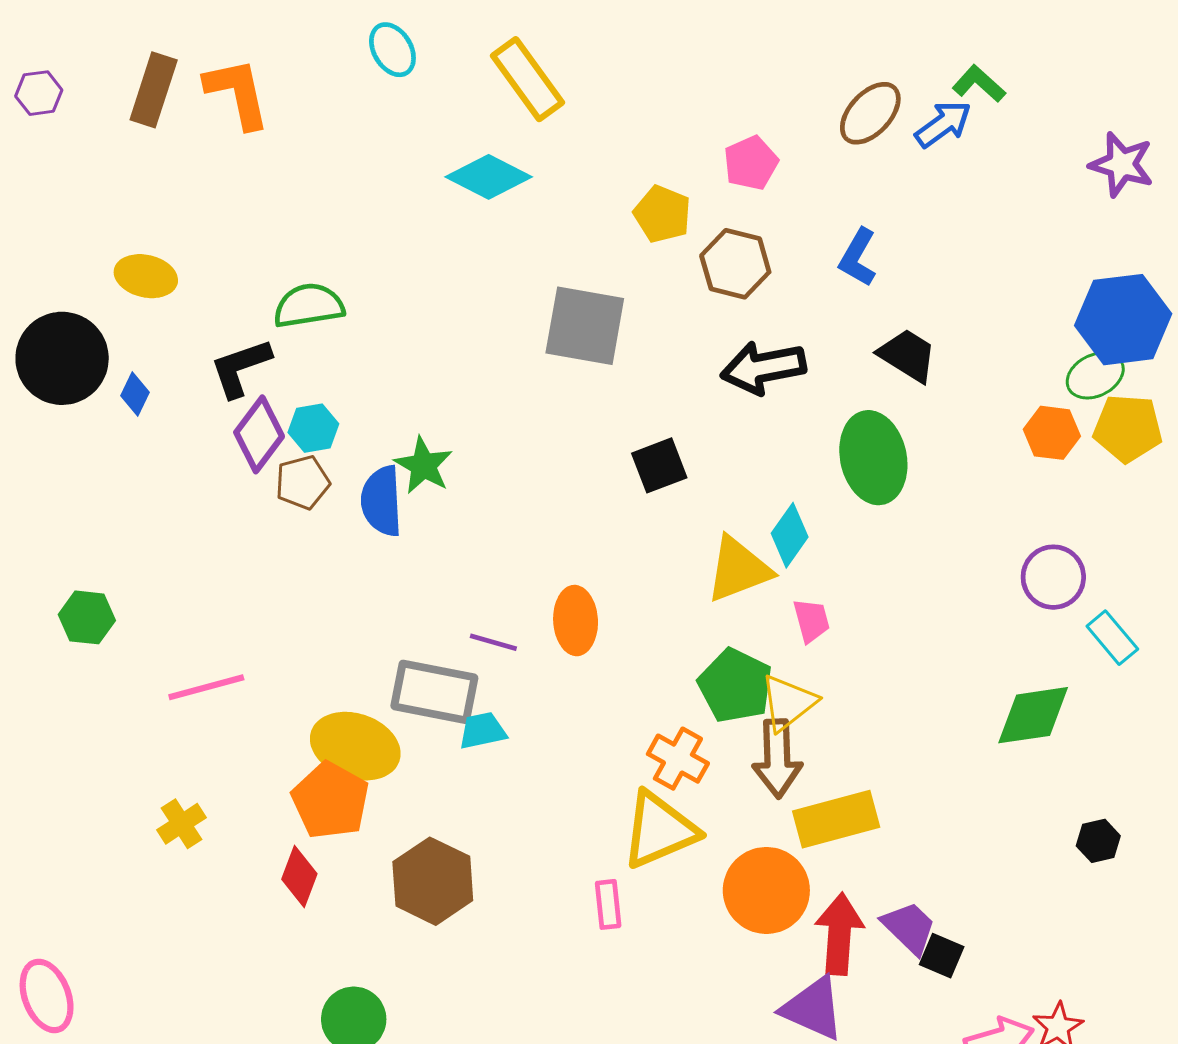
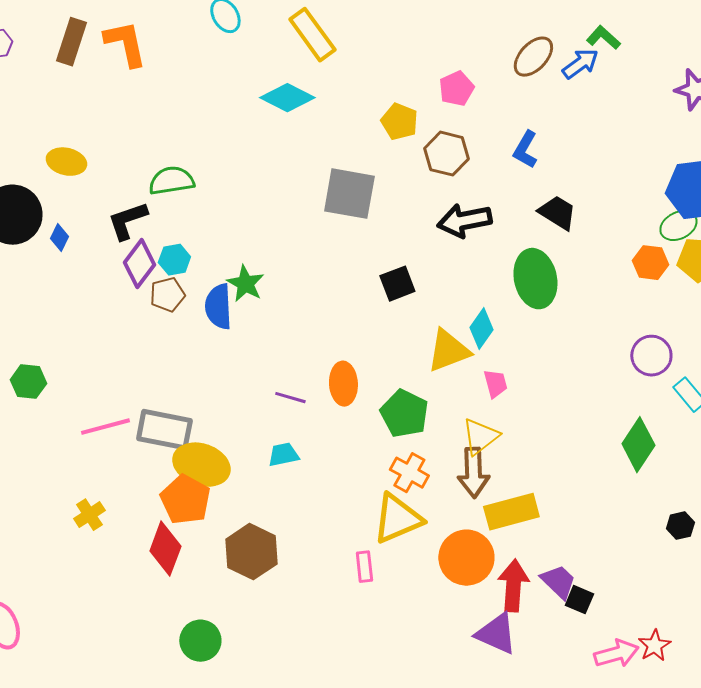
green pentagon: (735, 686) -> (404, 414), moved
gray rectangle: (434, 692) -> (164, 430), moved
green diamond: (1033, 715) -> (638, 445), turned -48
red diamond: (299, 876) -> (165, 549), size x1.4

